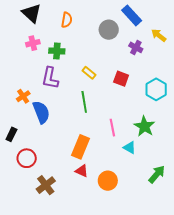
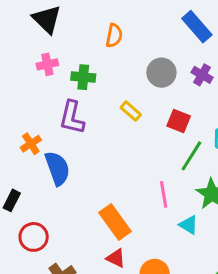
orange semicircle: (67, 20) -> (114, 36), moved
gray circle: (109, 30) -> (161, 73), moved
green line: (84, 102) -> (191, 156), moved, turned 40
orange rectangle: (81, 147) -> (115, 222), turned -60

